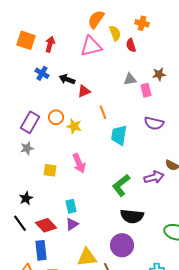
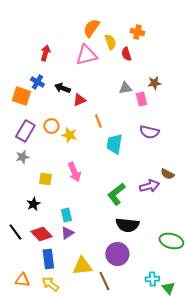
orange square: (26, 40) -> (21, 96), moved
black star: (26, 198) -> (33, 204), moved
blue rectangle: (41, 250) -> (48, 259), moved

